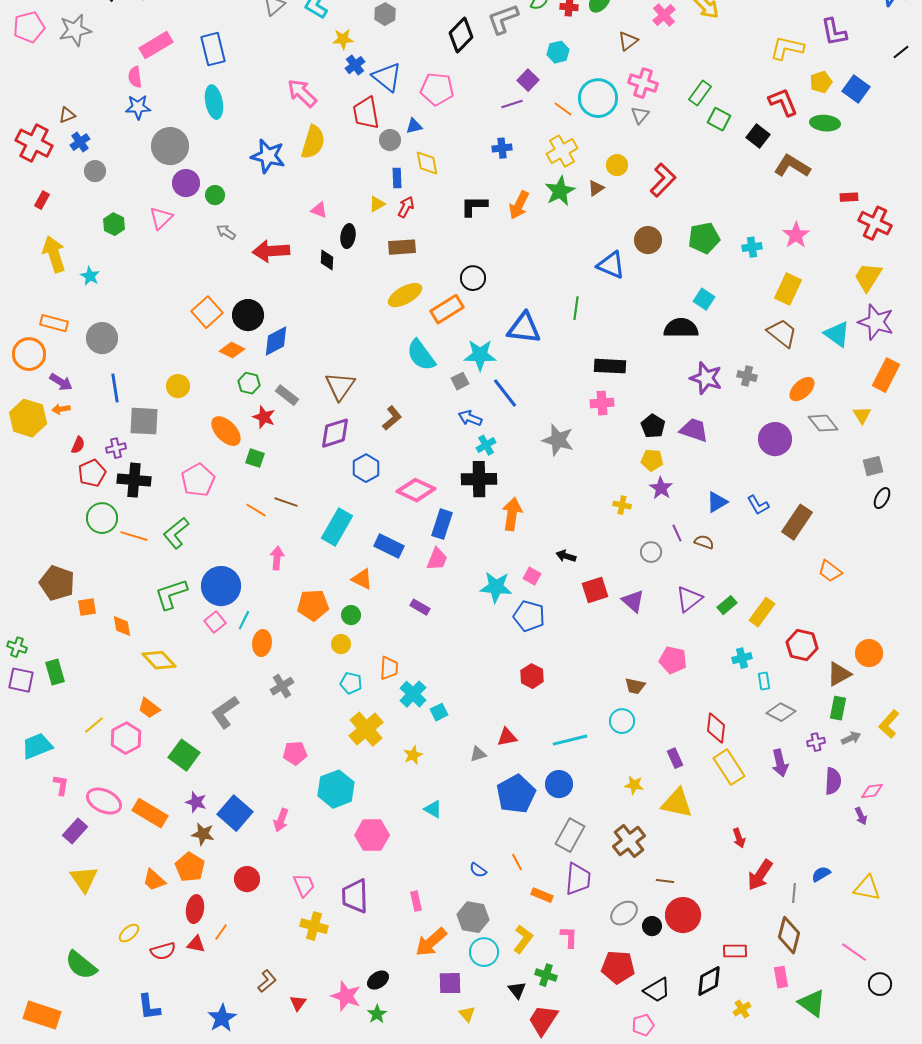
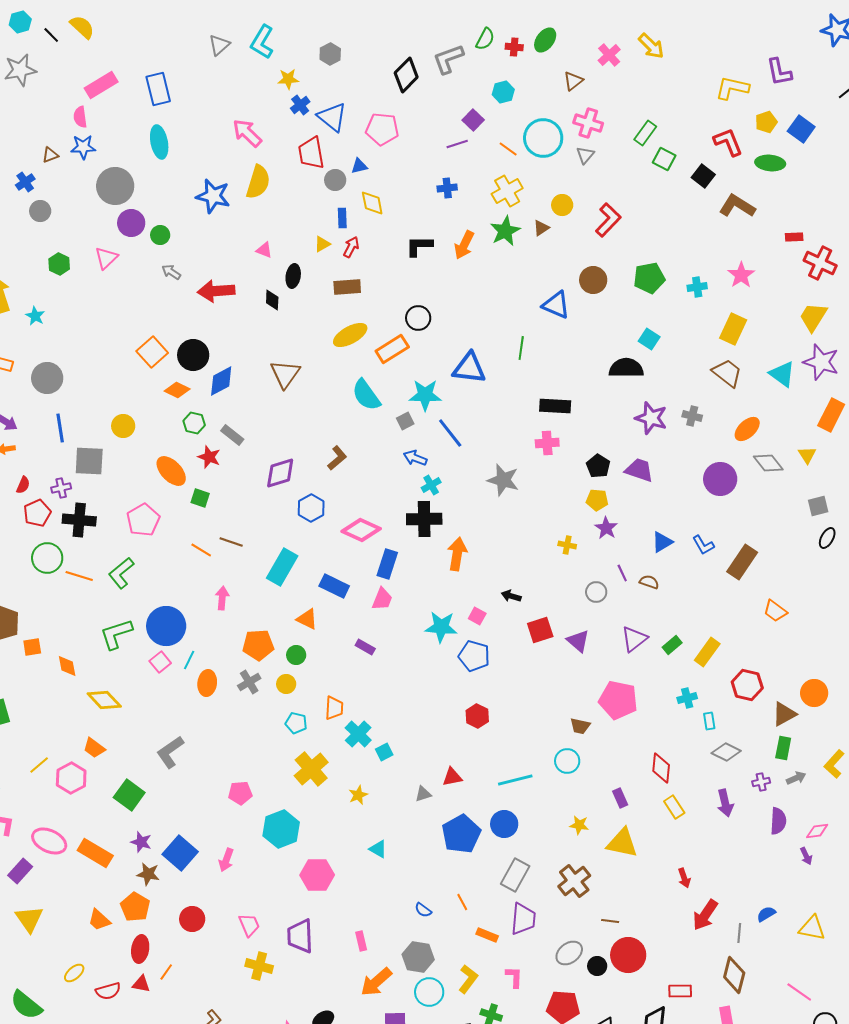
brown triangle: (67, 115) -> (50, 155), moved
brown triangle: (340, 386) -> (285, 374), moved
pink pentagon: (673, 660) -> (618, 700), size x1.4
gray cross: (282, 686) -> (249, 682), moved
yellow rectangle: (729, 767) -> (674, 807), size x0.7

